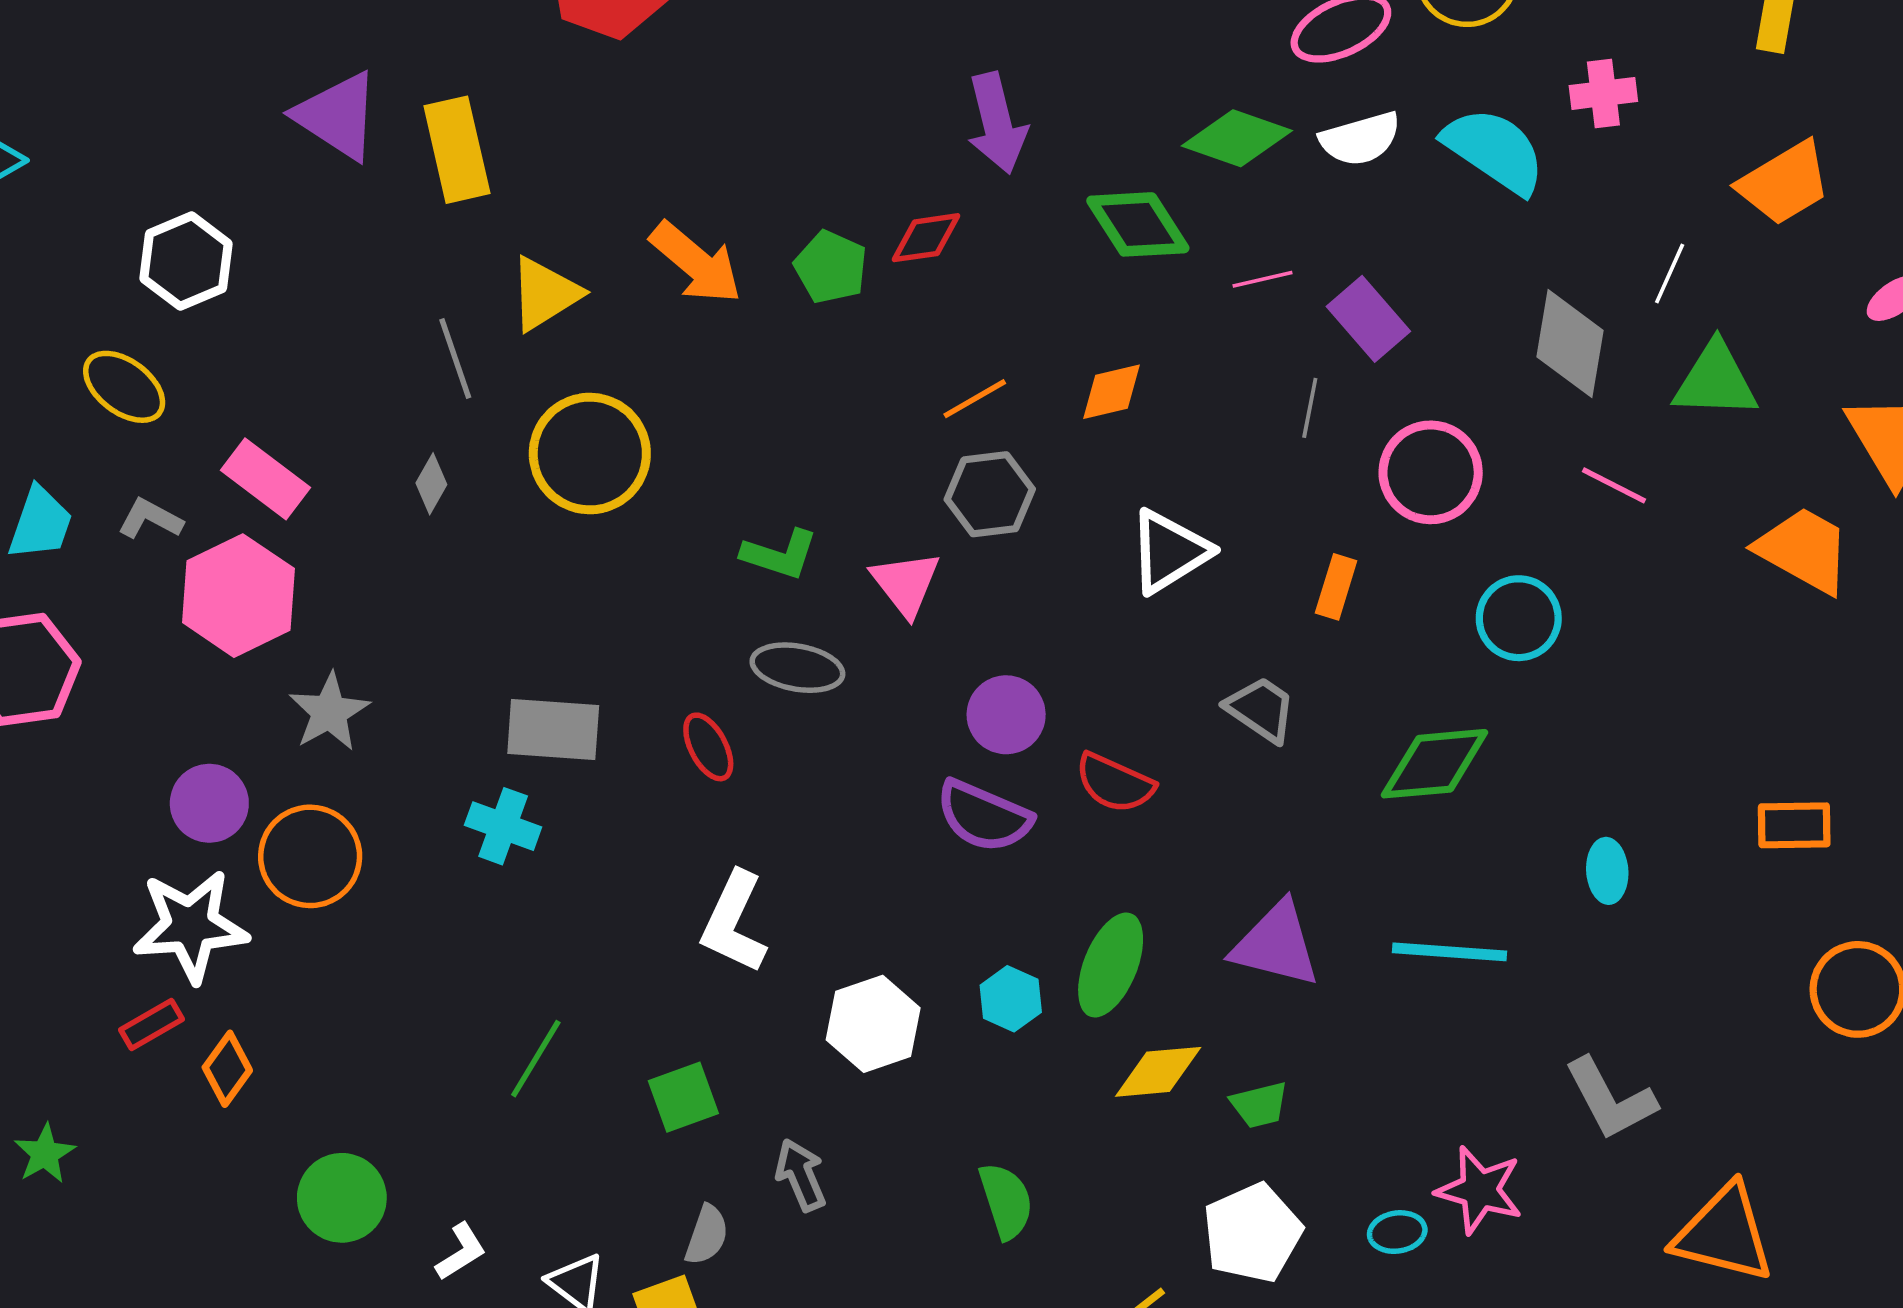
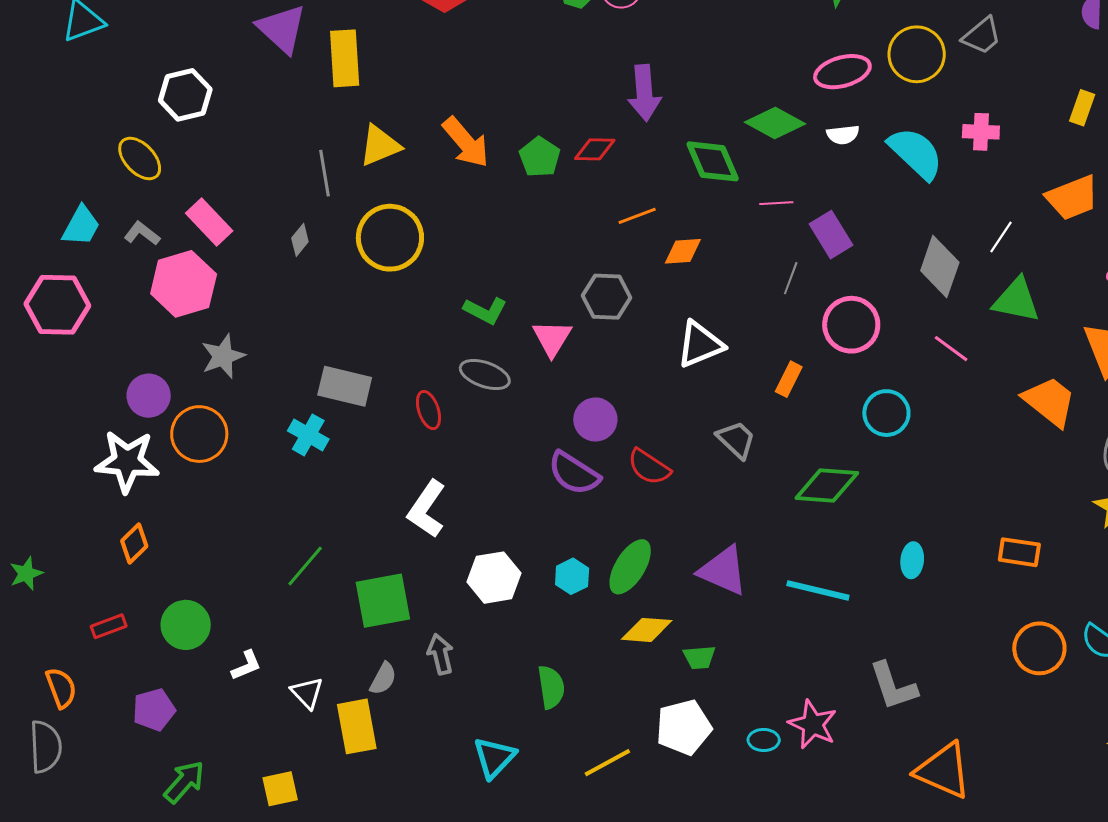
white semicircle: (1360, 139) -> (843, 135), size x0.7
orange line: (975, 399) -> (637, 216), moved
red rectangle: (151, 1025) -> (109, 626), moved
green square: (683, 1097) -> (383, 601), size x1.5

